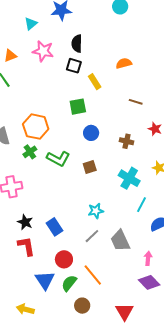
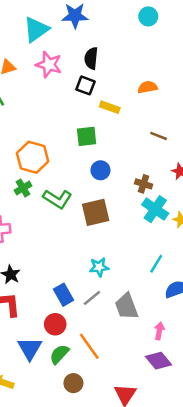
cyan triangle: (31, 24) -> (36, 29), size x1.6
yellow rectangle: (95, 82) -> (110, 107), turned -42
brown square: (90, 167) -> (96, 212), size x1.6
cyan cross: (129, 178) -> (155, 209), moved
blue rectangle: (54, 227) -> (63, 295), moved

